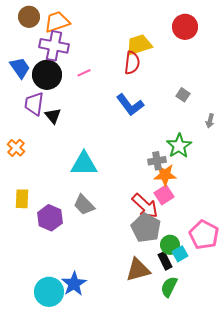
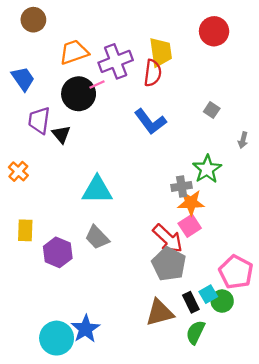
orange trapezoid: (57, 22) -> (74, 52), moved
yellow trapezoid: (139, 45) -> (161, 52), turned 100
purple cross: (54, 46) -> (116, 61), moved, turned -32
black circle: (47, 75) -> (79, 94), moved
green circle: (170, 245) -> (222, 301), moved

